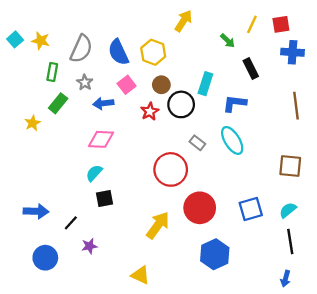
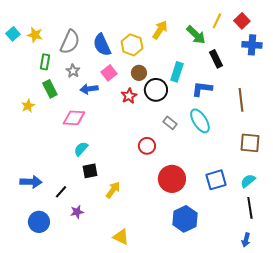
yellow arrow: (183, 21) -> (160, 30), moved
red square: (281, 24) -> (242, 21), turned -35
green arrow: (228, 41) -> (196, 35), size x1.5
green rectangle: (58, 103) -> (50, 89), turned -66
brown line: (296, 106) -> (241, 100), moved
pink diamond: (101, 139) -> (74, 118), moved
red circle: (171, 169) -> (147, 146), size x0.6
yellow arrow: (158, 225) -> (113, 190), moved, size x0.7

